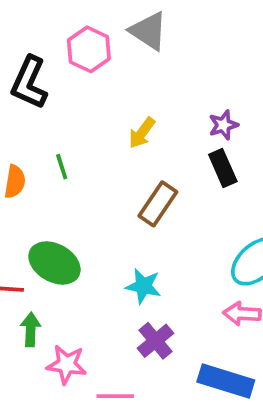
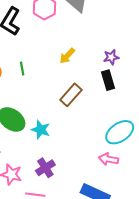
cyan star: (143, 286) -> (41, 130), moved
purple cross: (155, 341) -> (45, 168), moved

